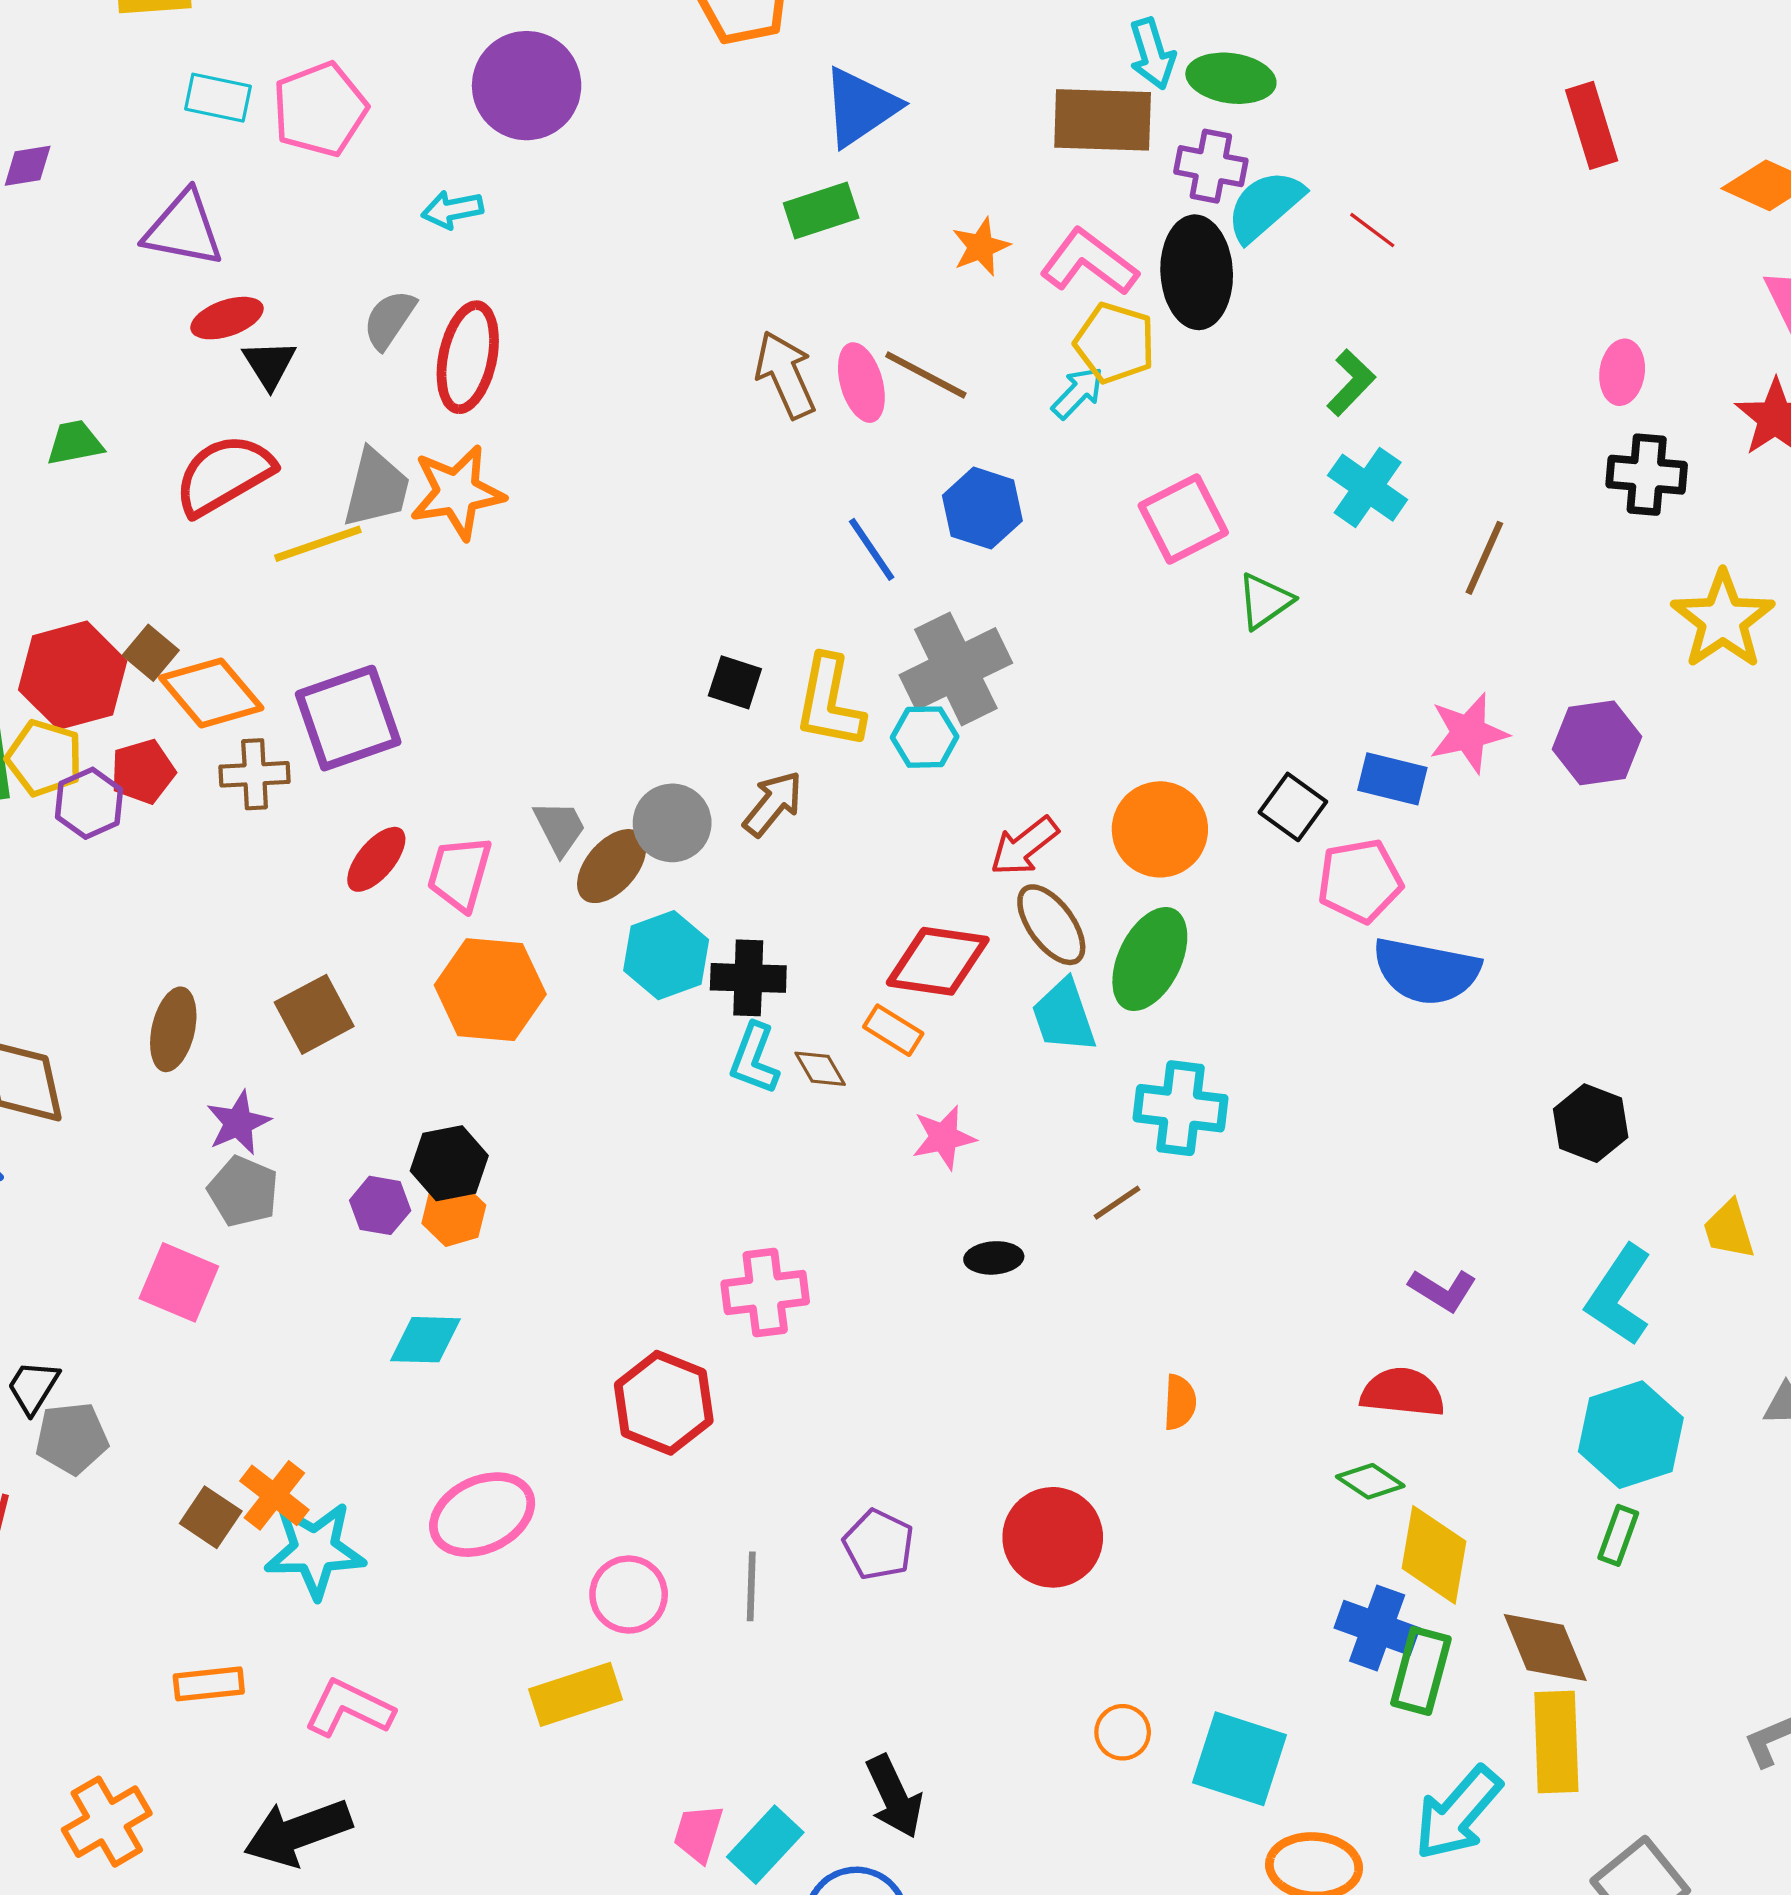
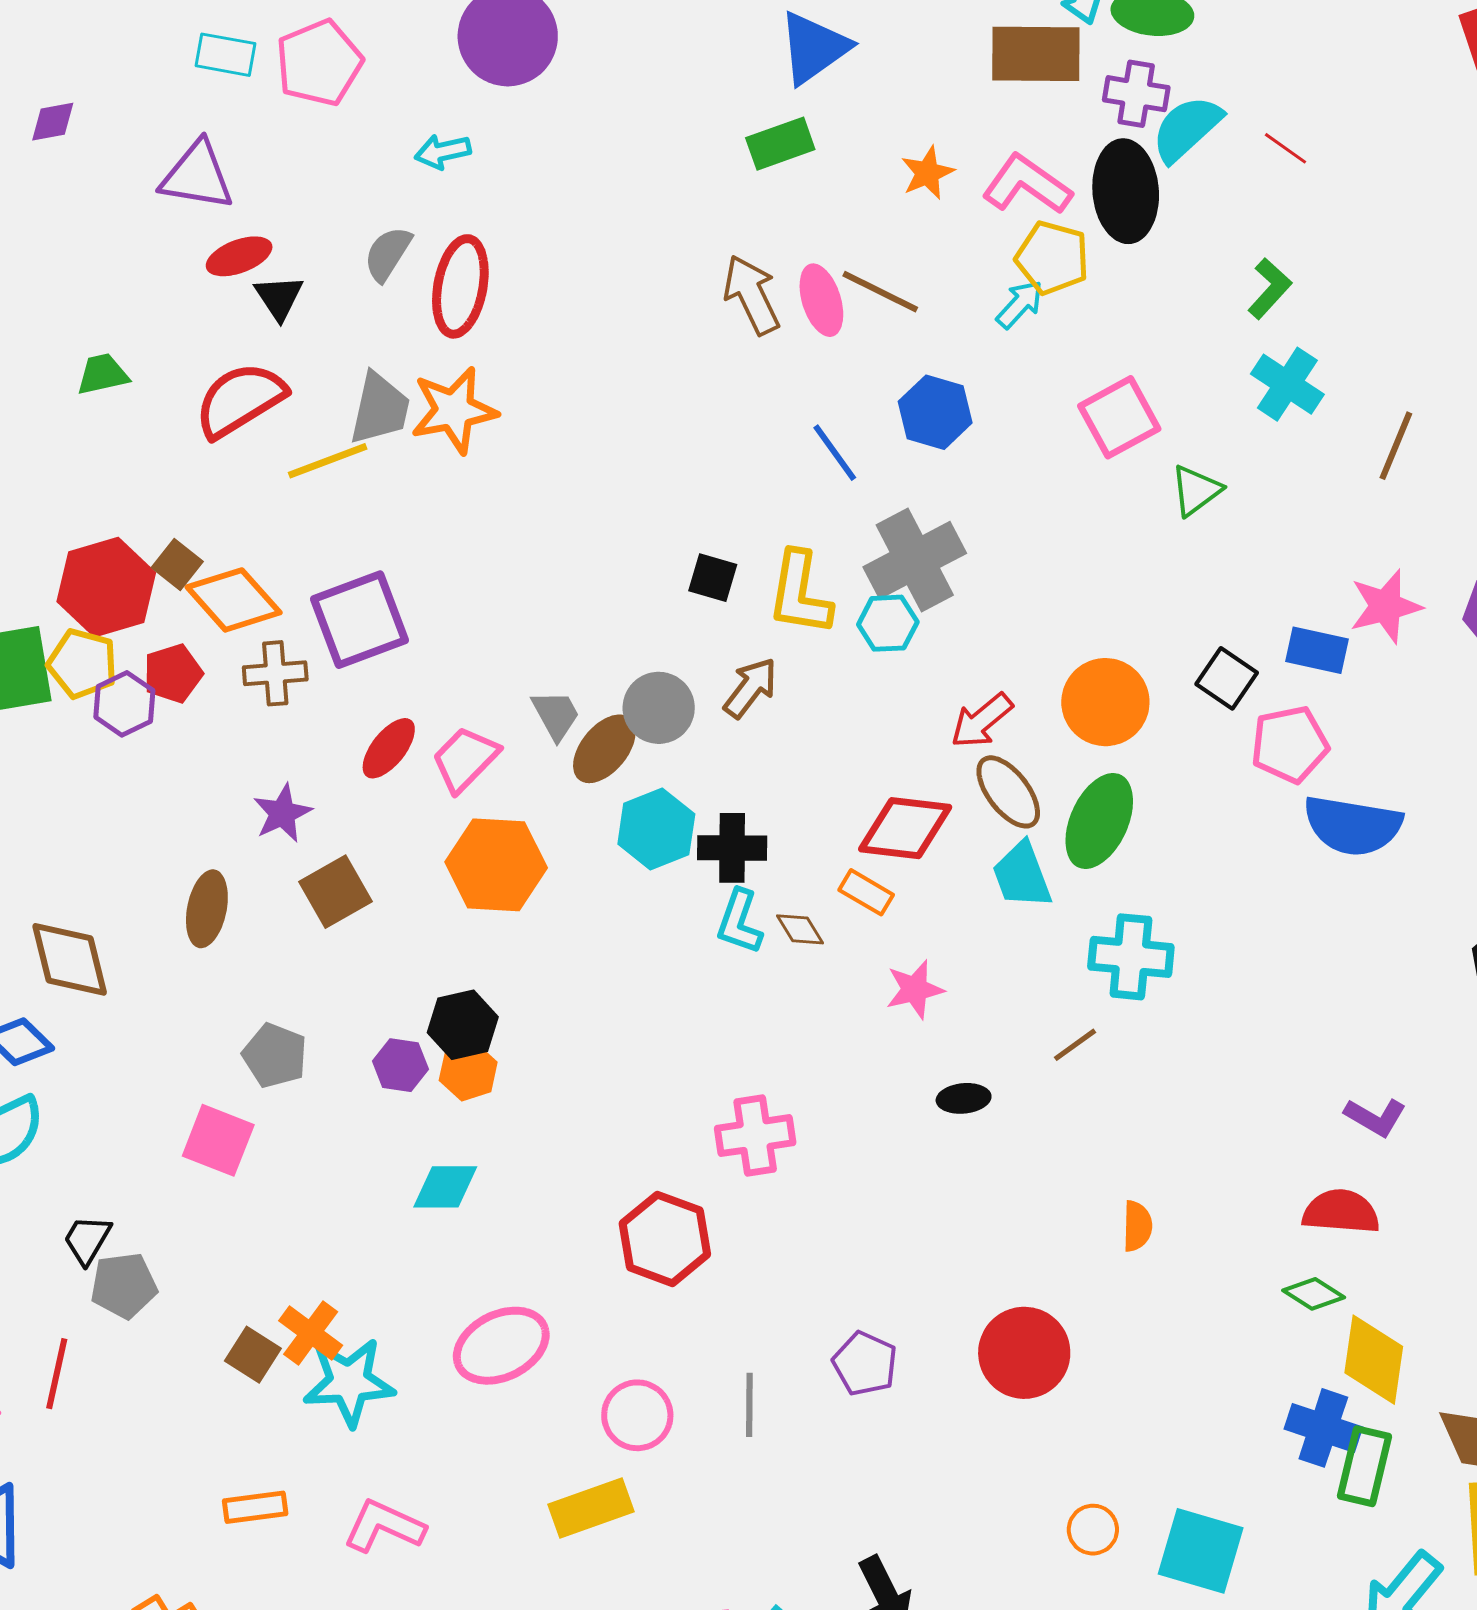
pink trapezoid: (459, 873) -> (465, 759), turned 30
purple star: (238, 1123) -> (282, 813), moved

